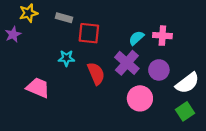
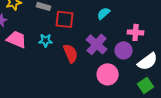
pink cross: (162, 36) -> (136, 32), moved
cyan semicircle: (136, 38) -> (104, 13), moved
pink trapezoid: (38, 88) -> (17, 39), moved

